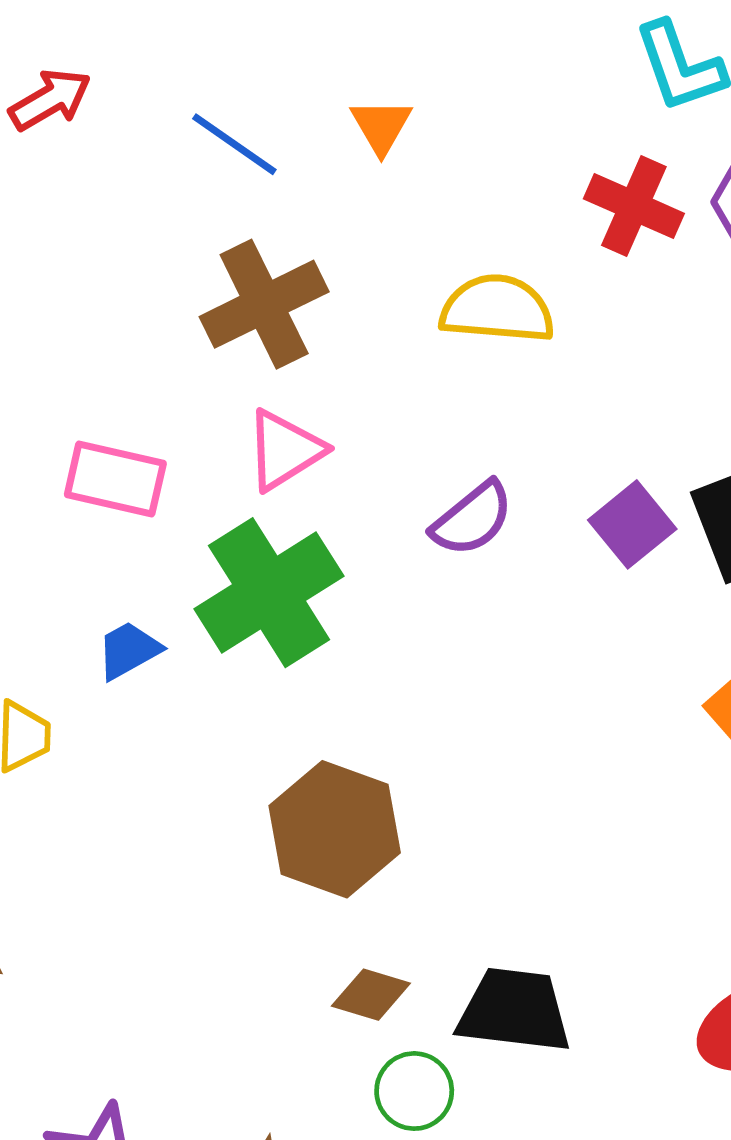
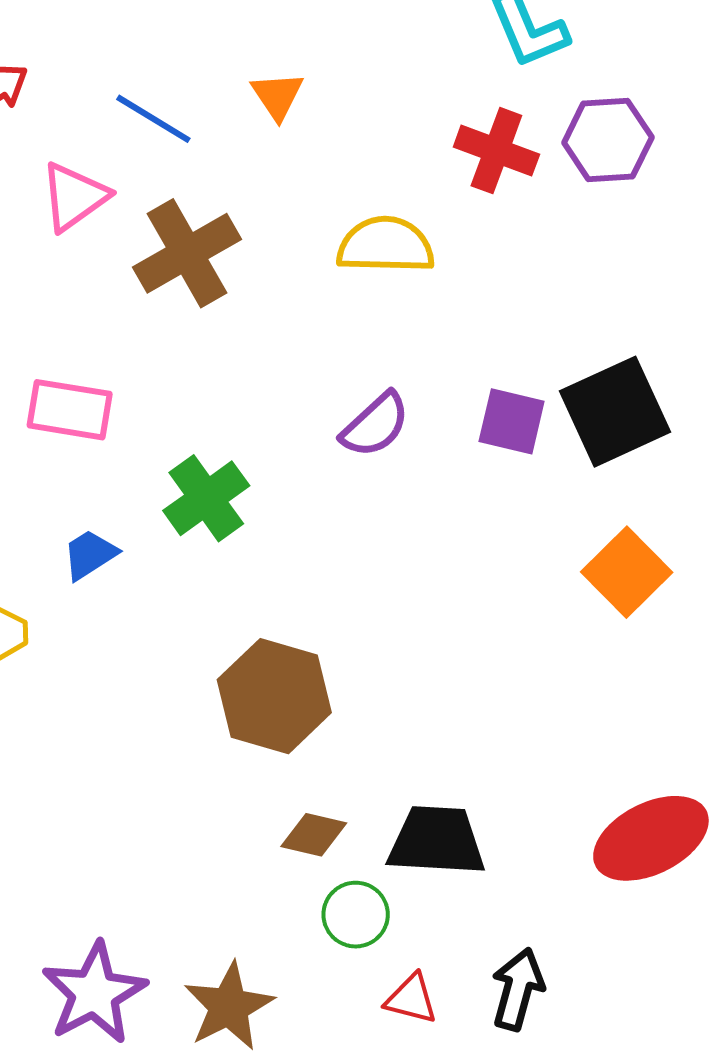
pink triangle: (285, 450) -> (74, 197), moved
purple square: (632, 524) -> (512, 421), turned -34
green cross: (269, 593) -> (206, 498), size x0.7

